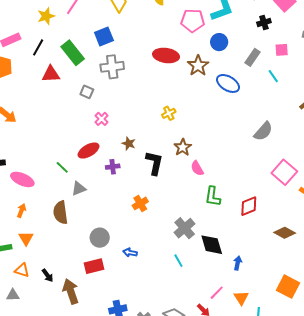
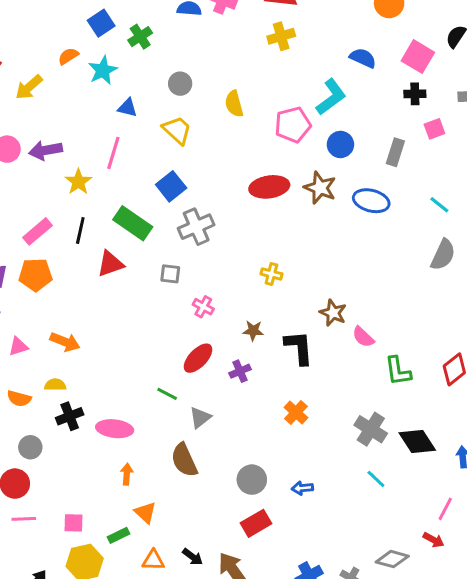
black cross: (264, 22) -> (415, 94), moved, turned 32
cyan line: (273, 76) -> (439, 205), moved
yellow cross: (169, 113) -> (271, 274), moved, turned -32

